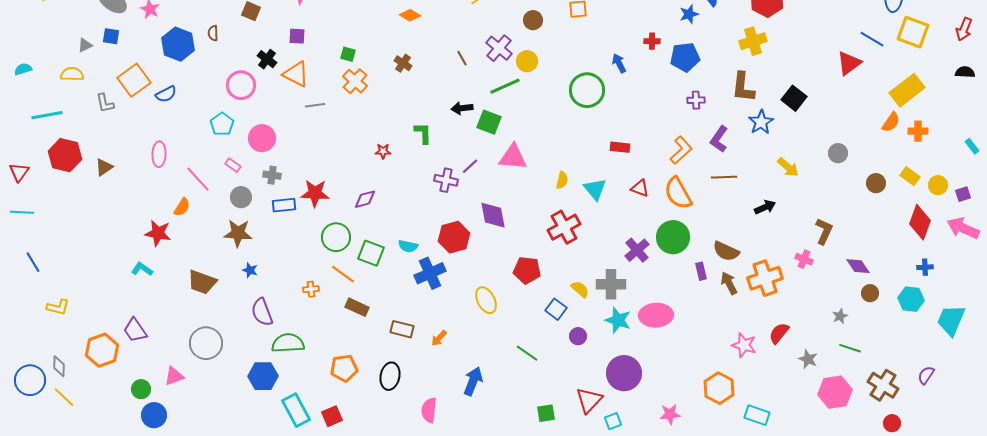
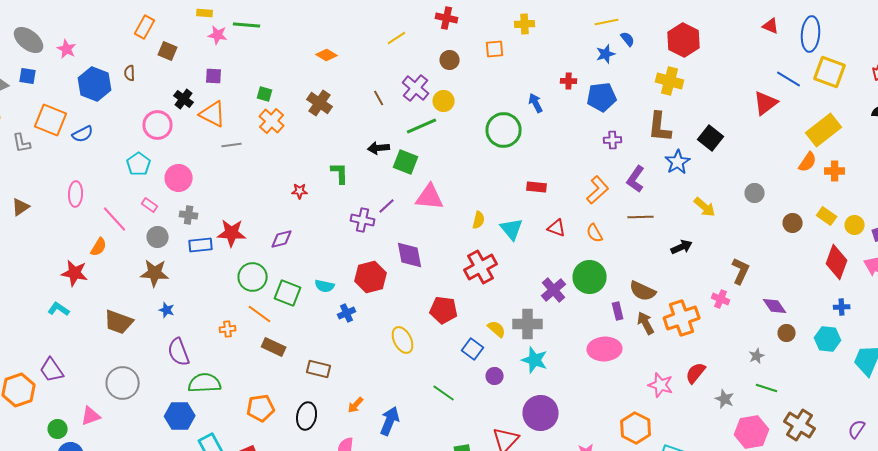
yellow cross: (753, 41) -> (670, 81), turned 32
brown cross: (403, 63) -> (320, 103), size x1.4
orange square: (134, 80) -> (51, 120), turned -32
orange semicircle: (678, 193) -> (595, 233), size x0.6
blue cross: (430, 273) -> (347, 313), size x0.6
pink ellipse: (656, 315) -> (605, 349), moved
orange arrow: (439, 338) -> (356, 405), moved
purple semicircle: (926, 375) -> (857, 429), moved

